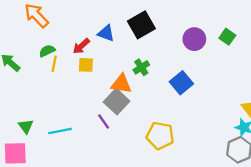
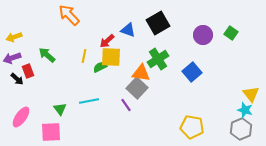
green semicircle: (47, 51) -> (100, 67), moved
yellow square: (86, 65) -> (111, 57), size x1.5
green cross: (141, 67) -> (158, 59), size x1.5
cyan line: (60, 131) -> (89, 101), moved
yellow pentagon: (160, 136) -> (192, 127), moved

